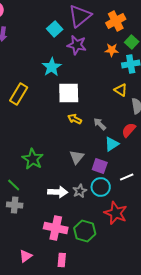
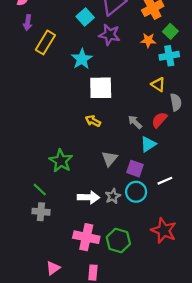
yellow rectangle: (19, 94) -> (45, 42), moved
yellow arrow: (75, 119) -> (93, 121), moved
red semicircle: (129, 130) -> (159, 120), moved
red star: (116, 213) -> (164, 231), moved

